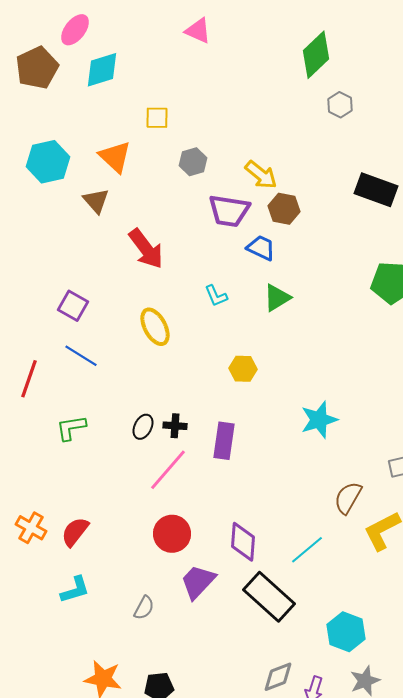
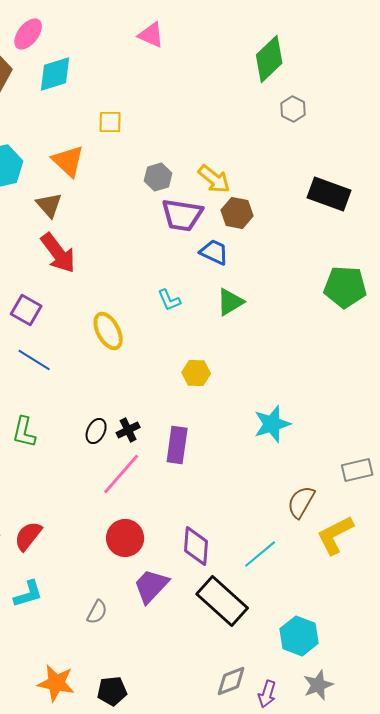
gray hexagon: (193, 162) -> (158, 177), moved
red arrow: (146, 249) -> (58, 253), moved
black cross: (175, 426) -> (128, 430), turned -30
green L-shape: (71, 428) -> (24, 432), turned -68

